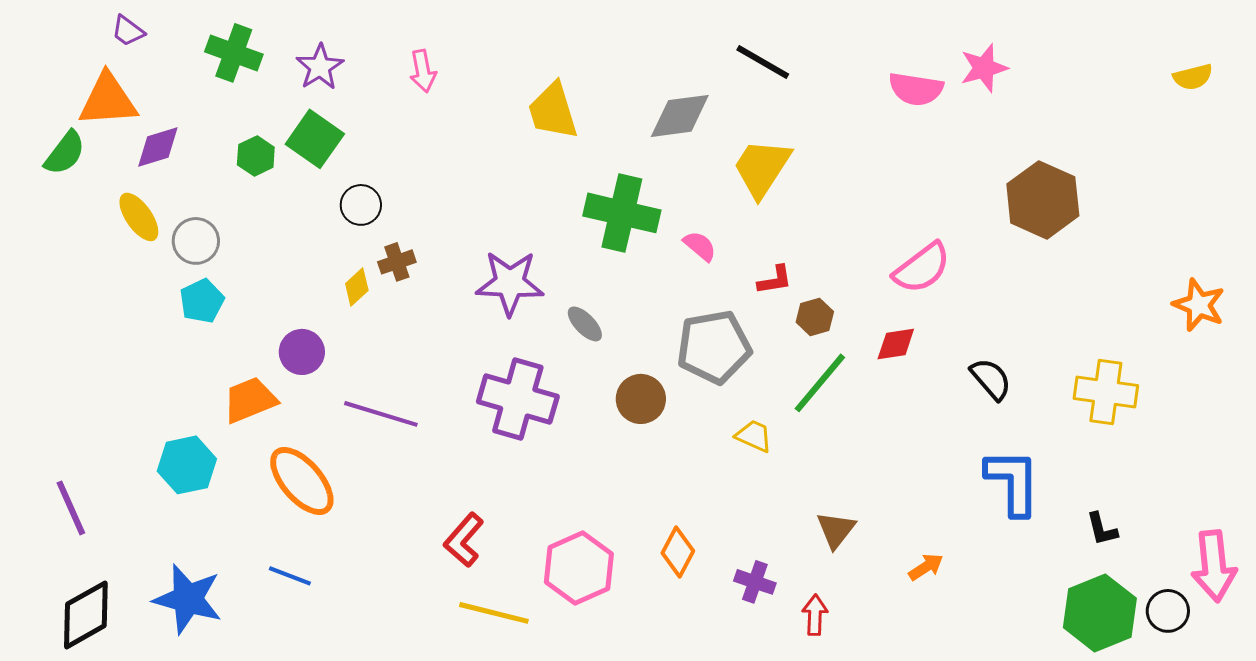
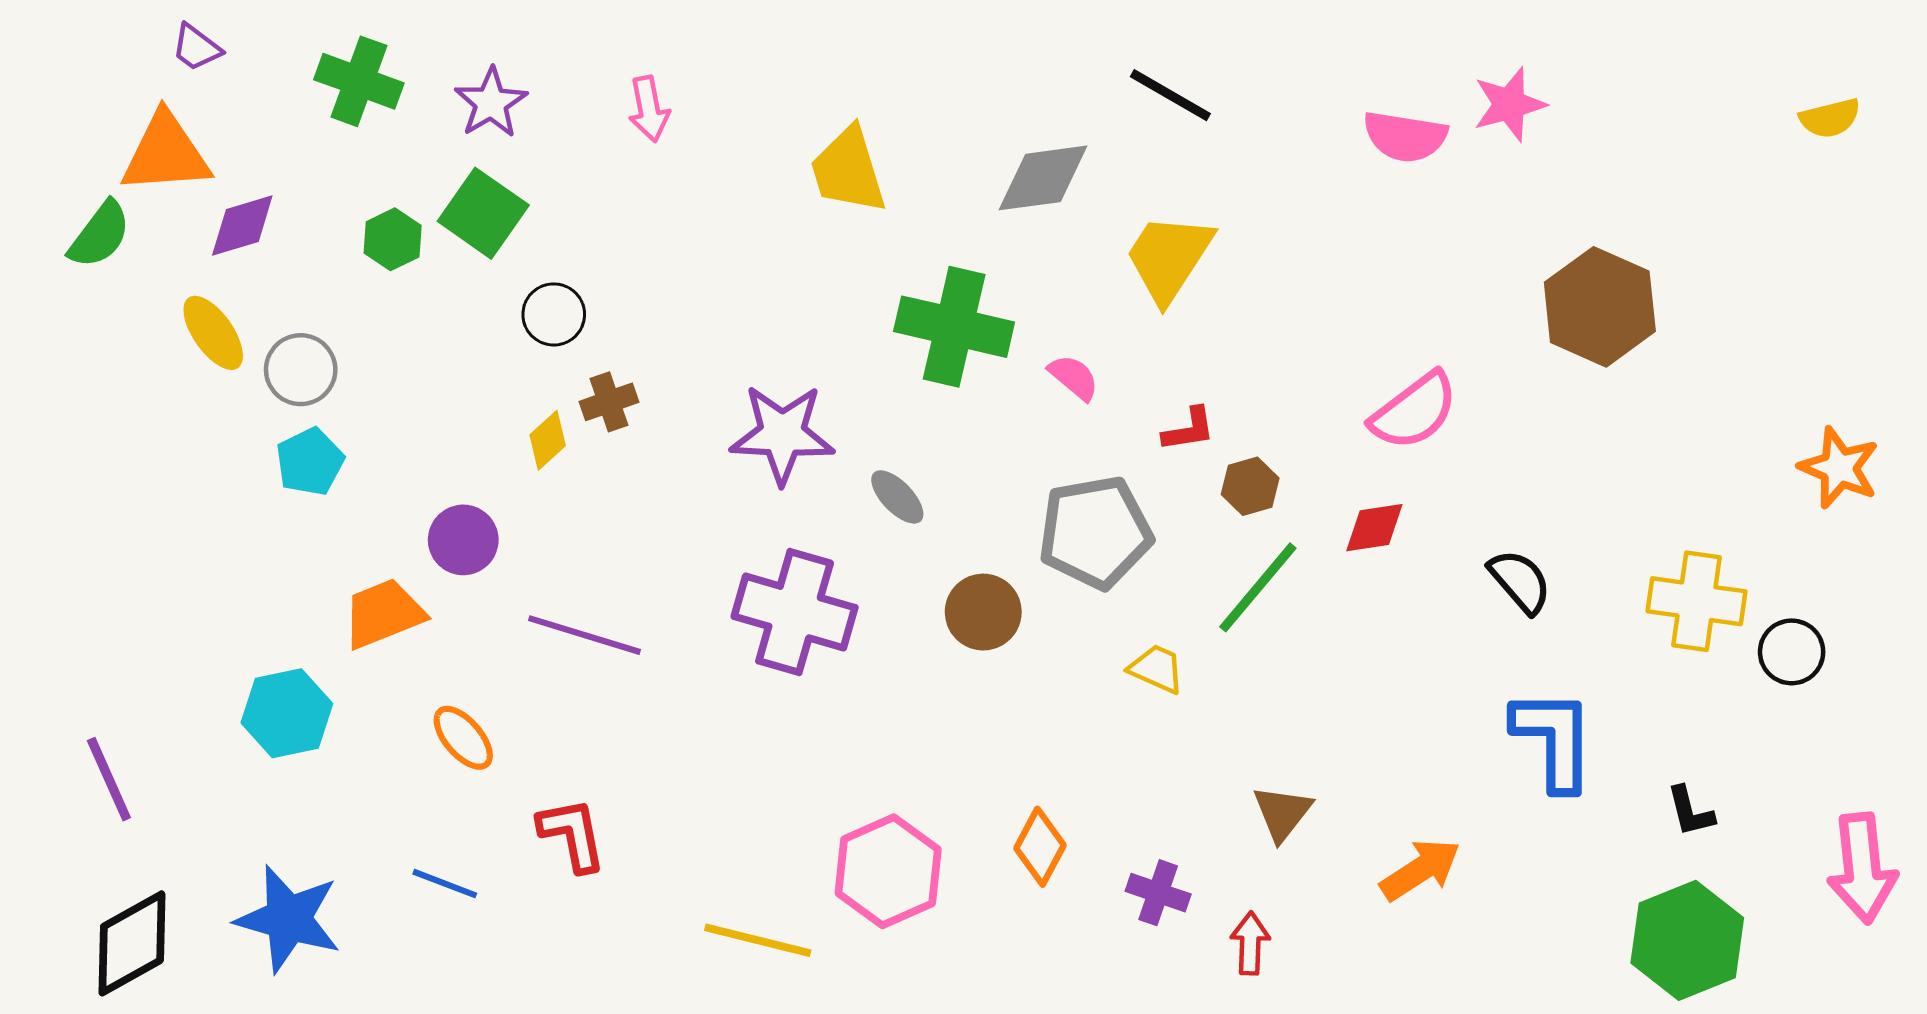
orange ellipse: (302, 481) -> (463, 738), size x0.6
red L-shape: (464, 540) -> (572, 834), moved, turned 128
orange arrow: (926, 567) -> (1420, 870), size x1.5
black circle: (1168, 611) -> (1792, 652), moved

